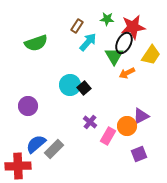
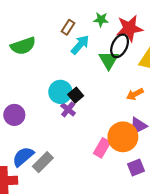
orange arrow: (127, 73) -> (135, 94), moved
purple cross: (90, 122) -> (68, 109), moved
orange circle: (127, 126) -> (123, 137), size x1.4

